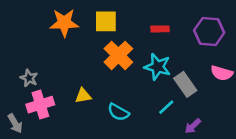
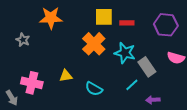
yellow square: (106, 21) -> (104, 17), moved
gray star: (29, 78) -> (23, 40), moved
pink cross: (40, 105) -> (32, 83), turned 30
purple arrow: (193, 126) -> (153, 100), turned 40

